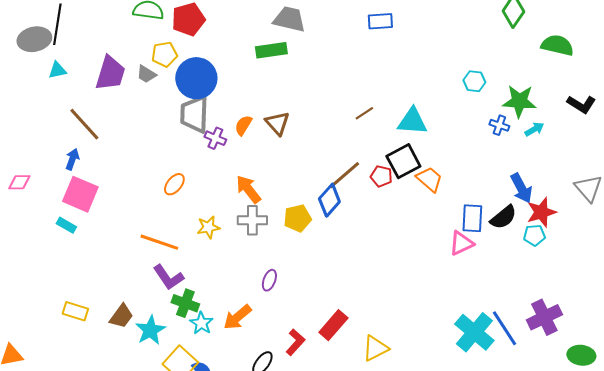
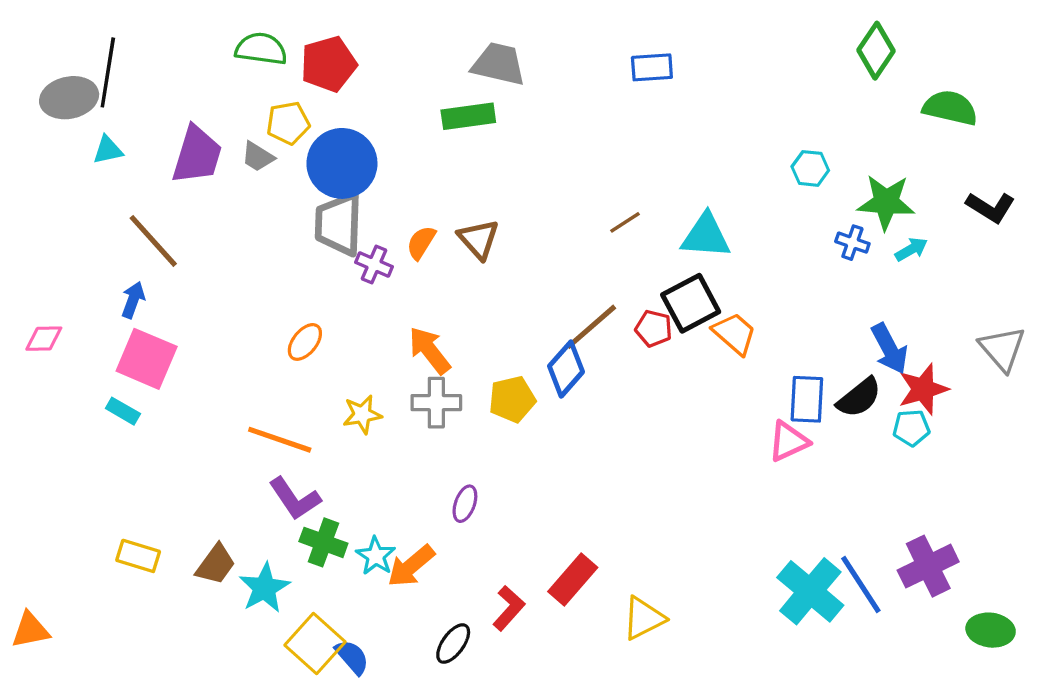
cyan star: (201, 323) -> (376, 556), moved

